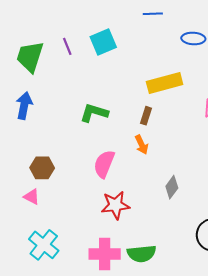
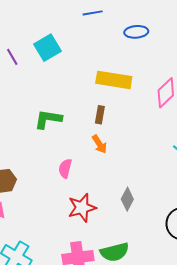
yellow rectangle: (165, 83) -> (114, 80), turned 32
pink semicircle: (104, 164) -> (65, 168), size x0.7
gray diamond: (172, 187) -> (127, 199), moved

